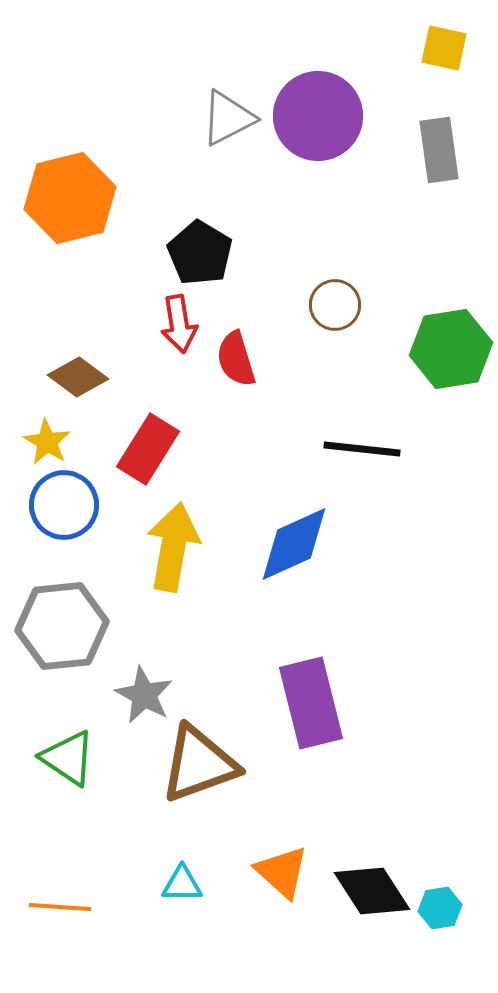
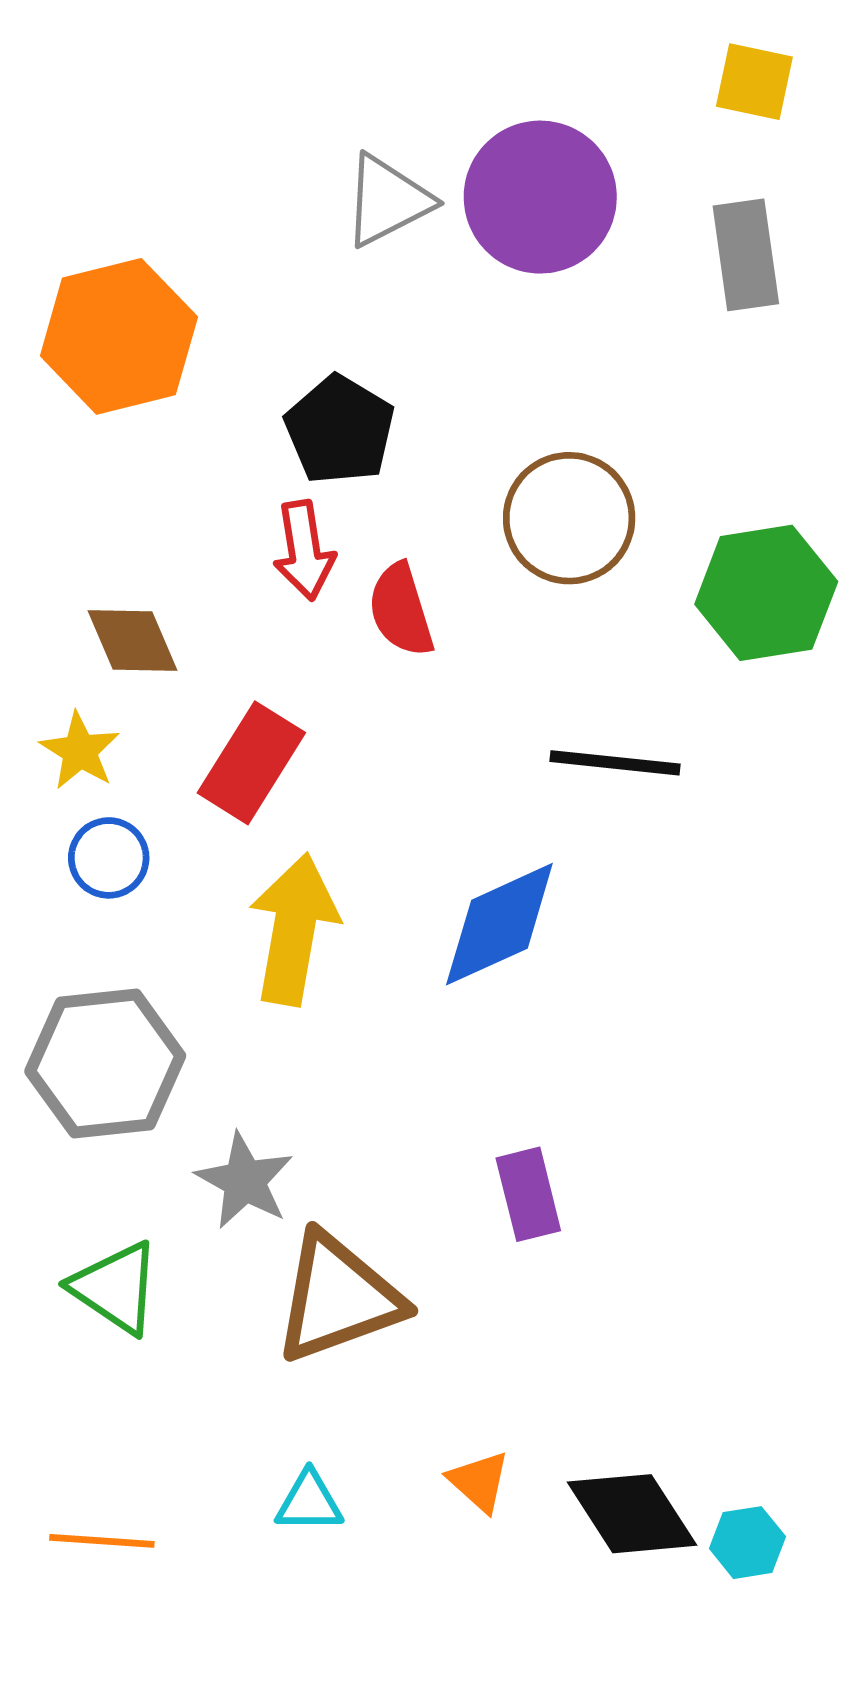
brown circle: (335, 305) -> (569, 518), size x1.5
brown diamond: (78, 377) -> (132, 640), turned 30
blue circle: (64, 505) -> (109, 858), size x0.7
purple rectangle: (311, 703) -> (528, 1194), size x0.6
orange triangle: (282, 872) -> (479, 1481), size x0.7

